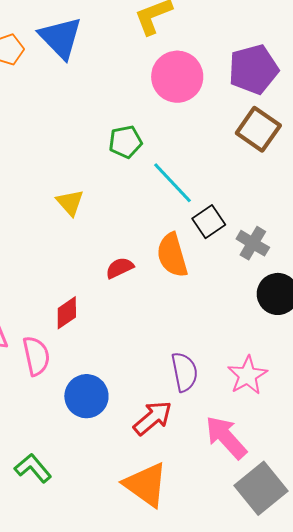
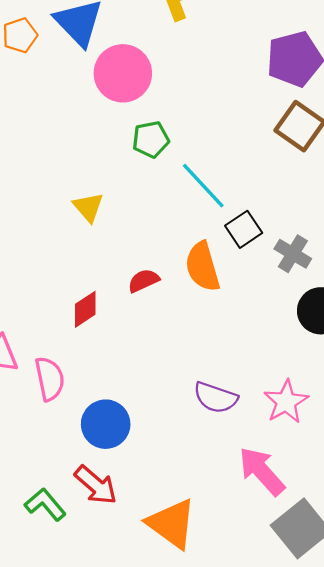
pink circle: (177, 77) -> (123, 73), moved
red diamond: (67, 313) -> (85, 309), moved
purple semicircle: (184, 372) -> (216, 398), turned 120
red arrow: (153, 418) -> (96, 485), moved, turned 81

